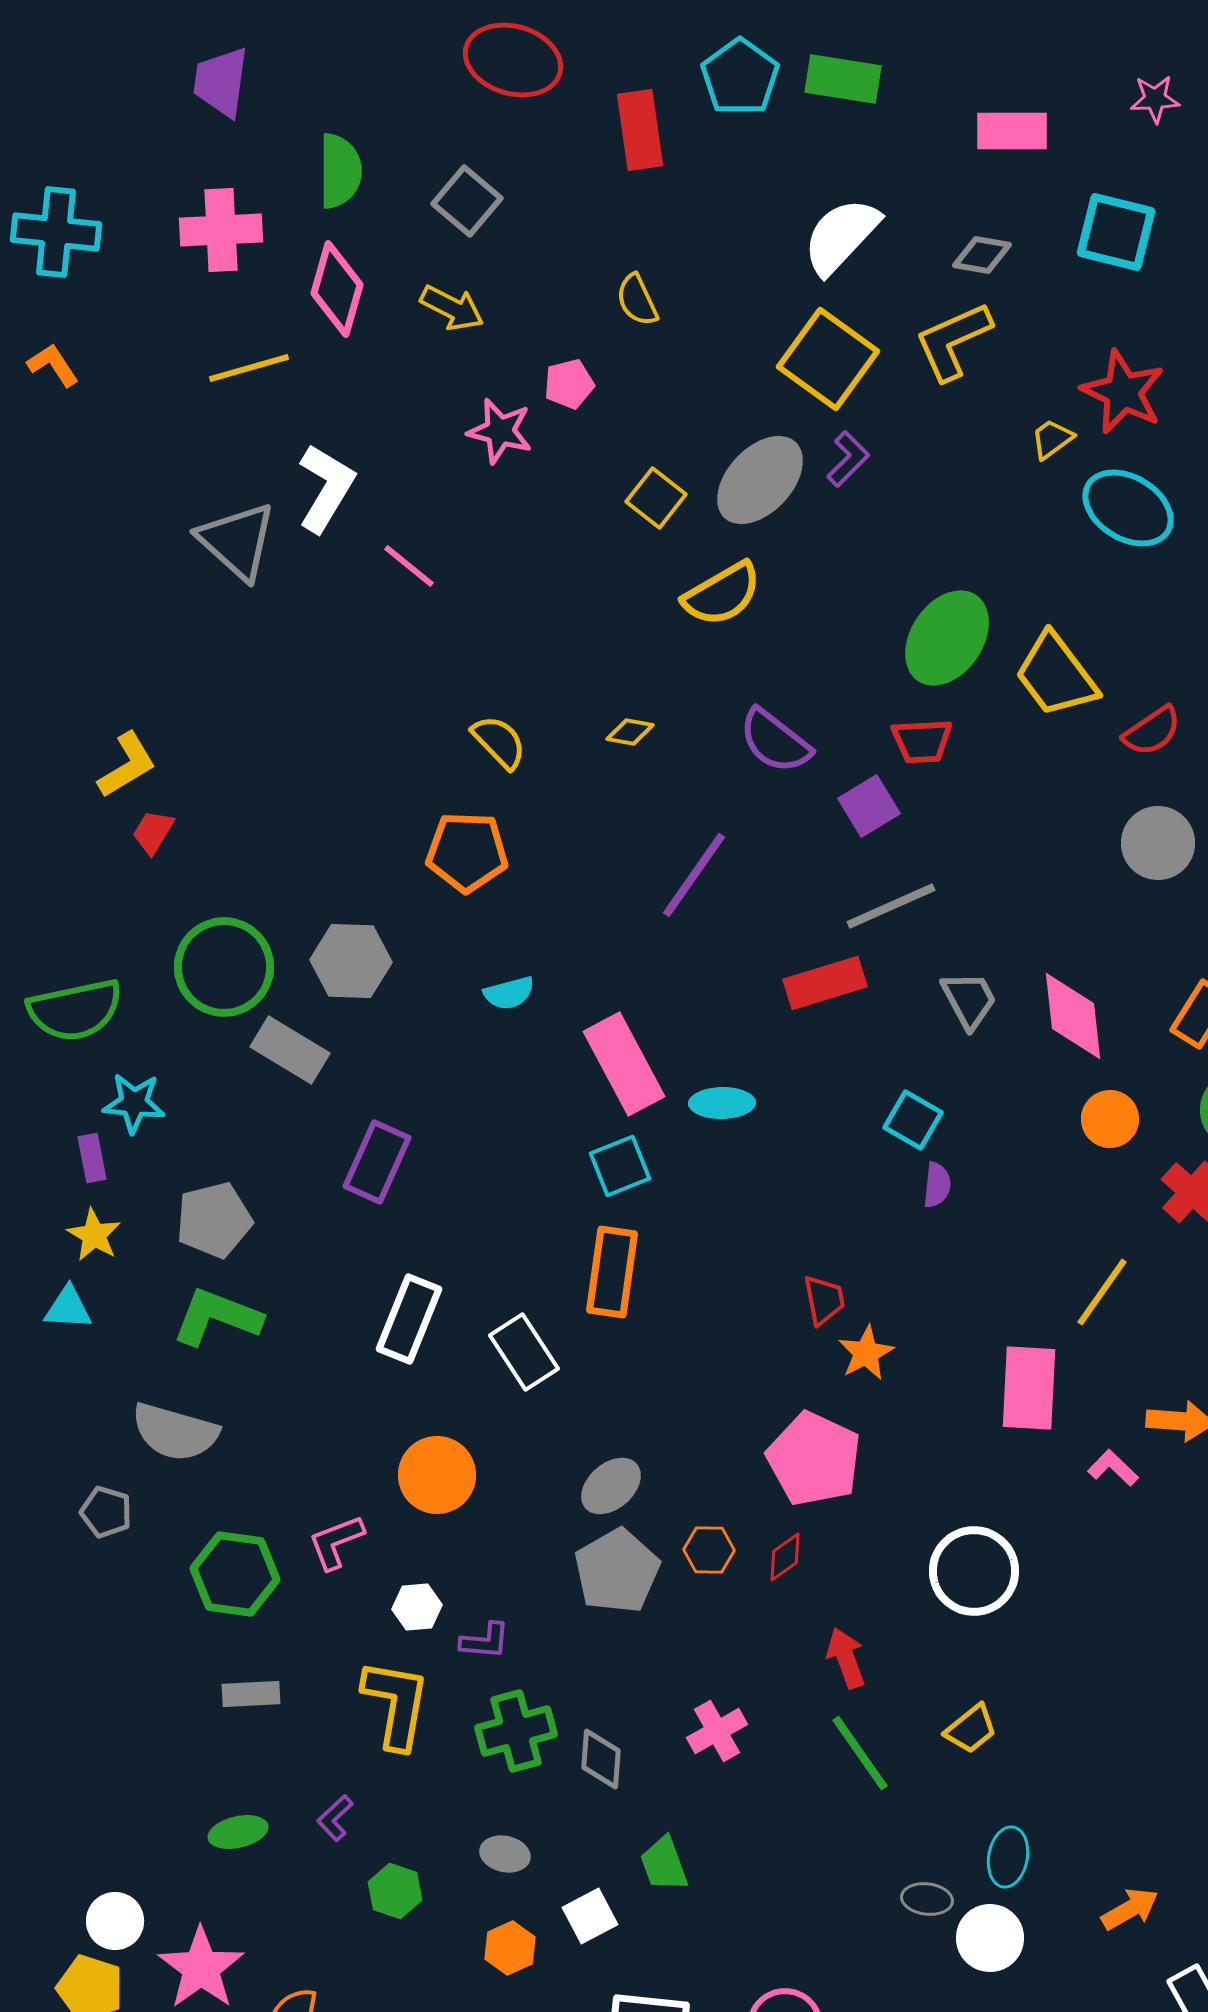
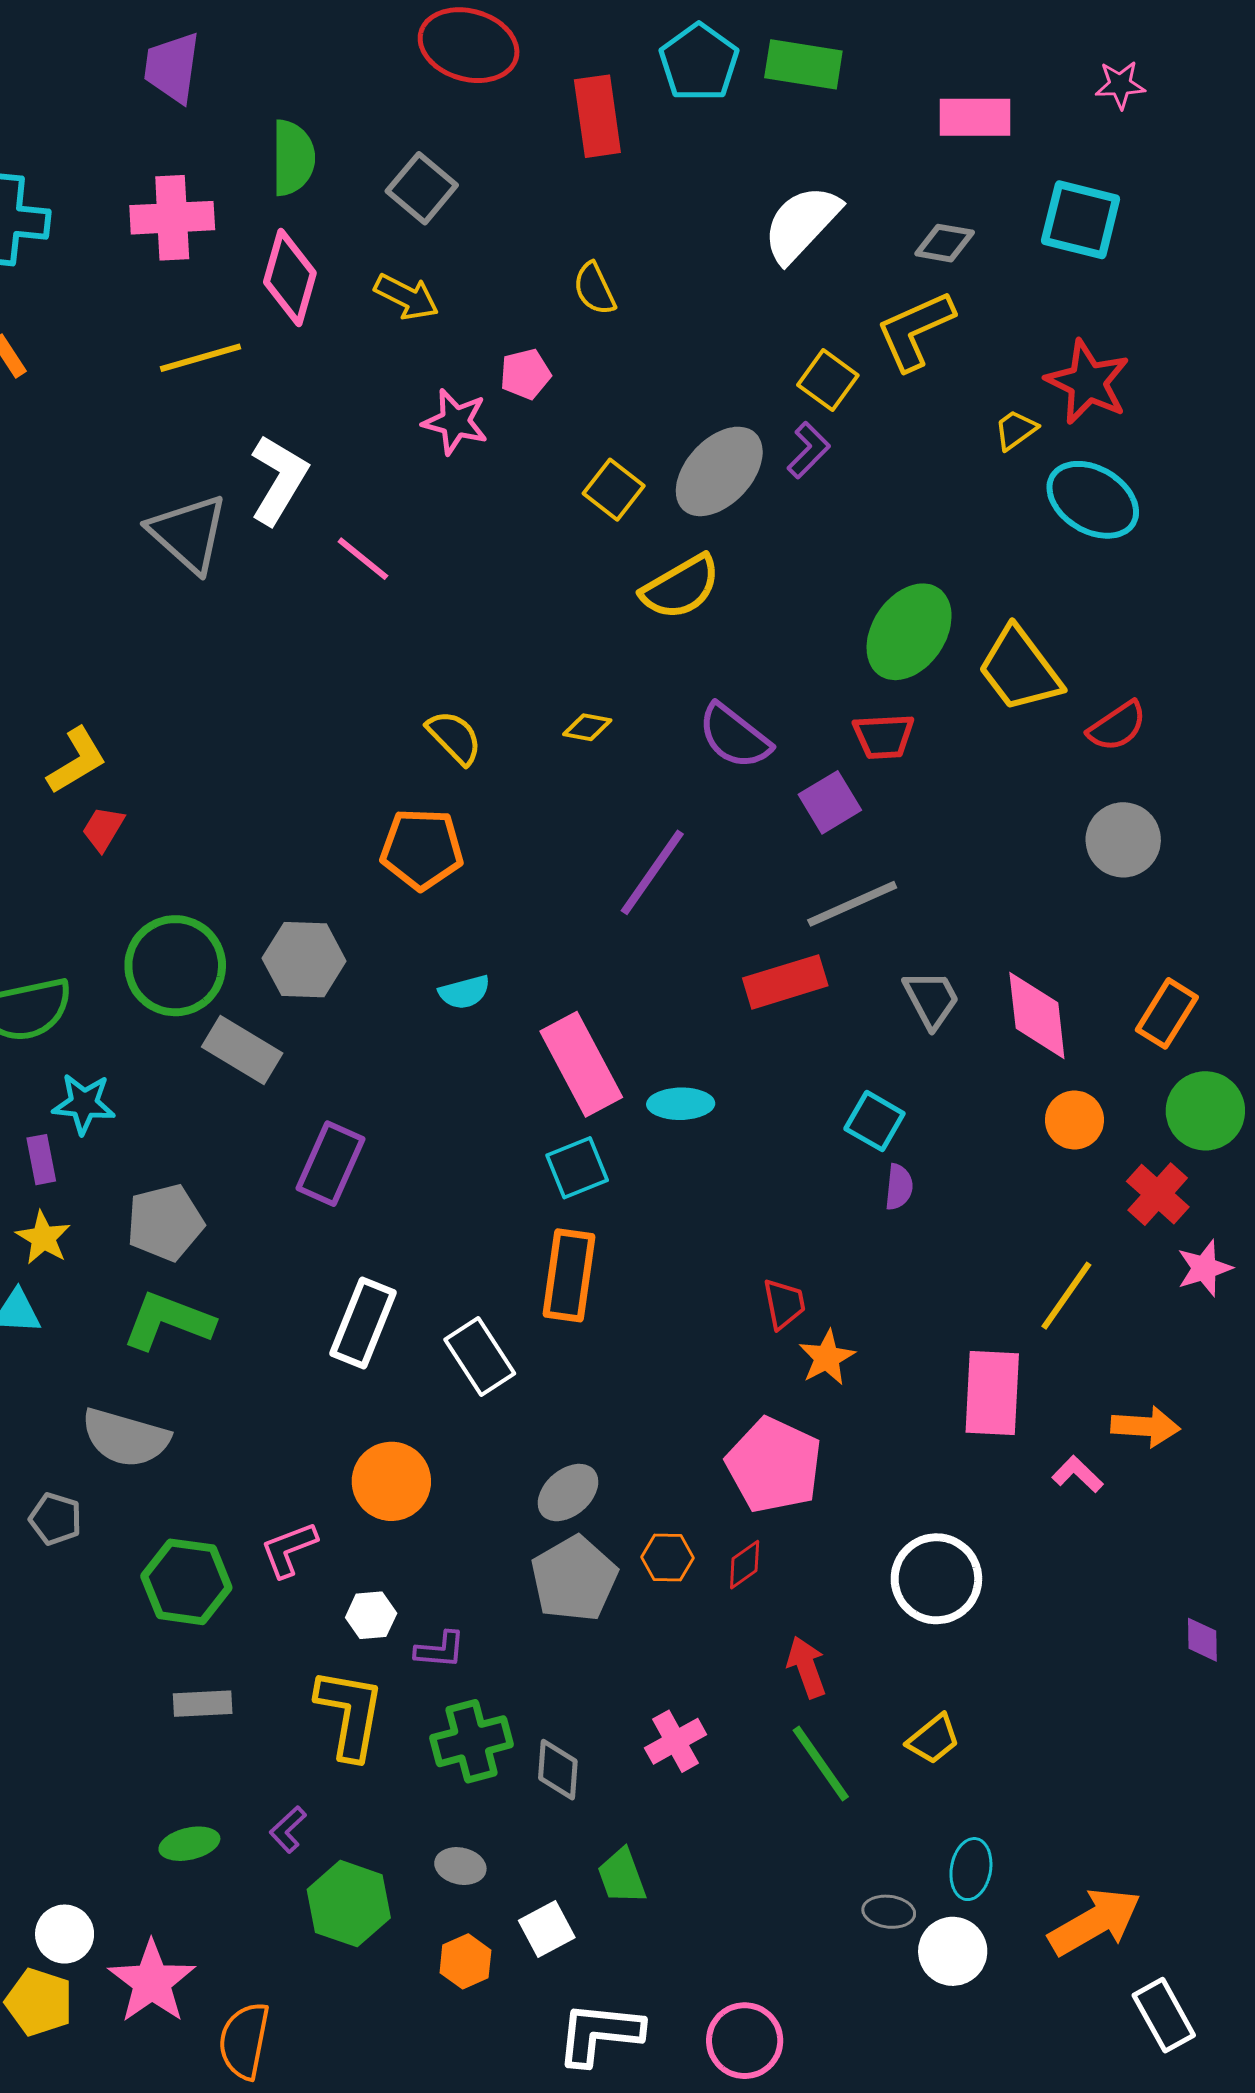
yellow square: (828, 359) -> (828, 380), moved, size x0.6
green hexagon: (395, 1891) -> (349, 1904), size x1.5
orange arrow: (1130, 1909) -> (1095, 1922), size x1.6

